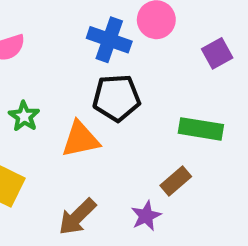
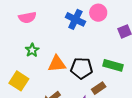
black pentagon: (116, 98) -> (82, 68), moved

